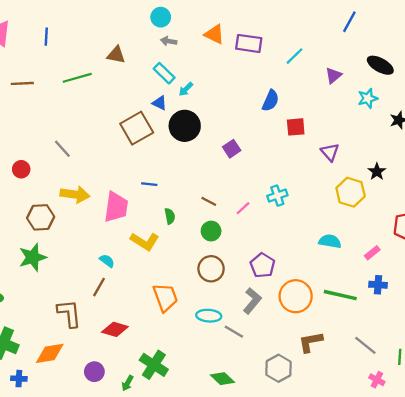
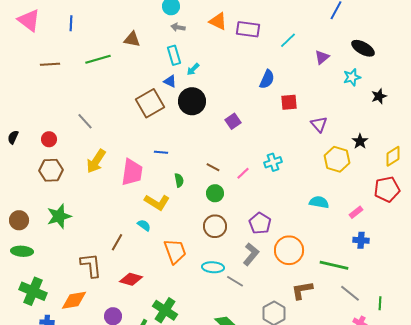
cyan rectangle: (164, 73) -> (174, 55), turned 30
yellow arrow: (75, 194) -> (96, 161), turned 115
brown hexagon: (41, 217) -> (51, 170), moved
cyan semicircle: (107, 261) -> (144, 225), moved
green line: (340, 295) -> (334, 265), moved

